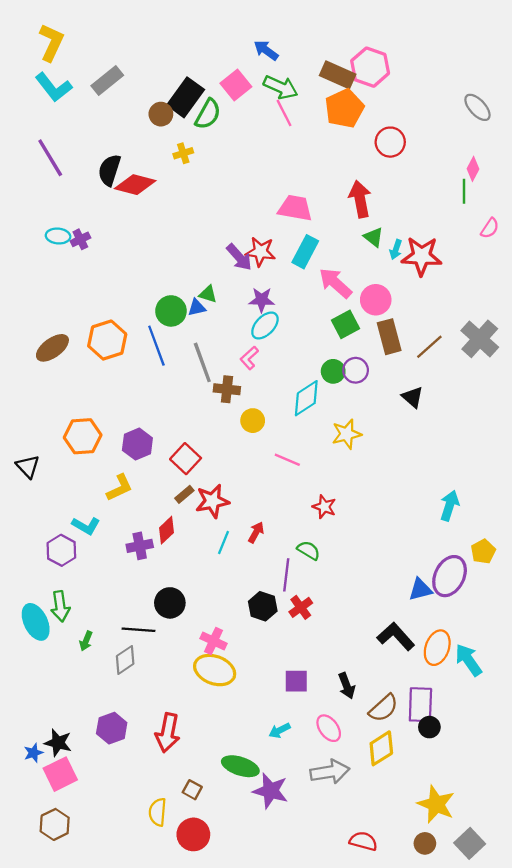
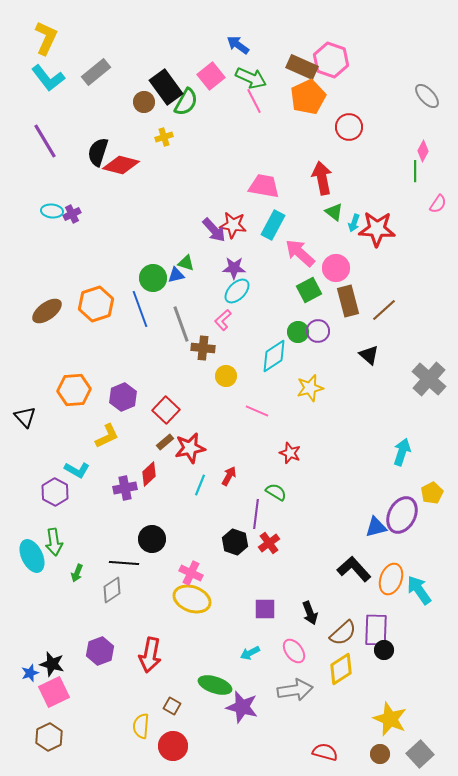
black rectangle: (186, 97) -> (166, 87), turned -72
gray cross: (480, 339) -> (429, 379), moved

